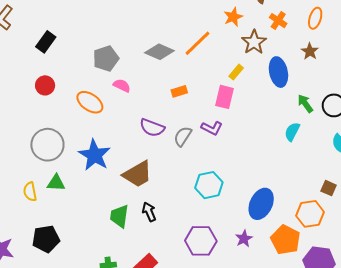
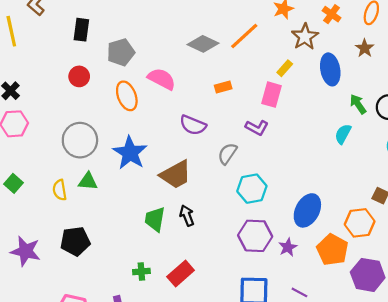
black rectangle: (46, 42) -> (81, 30), turned -30
gray pentagon: (106, 59) -> (121, 52), moved
pink semicircle: (122, 85) -> (162, 79), size x1.5
orange ellipse: (90, 102) -> (127, 96), turned 32
gray semicircle: (183, 136) -> (227, 154), moved
purple hexagon: (201, 241) -> (255, 236), moved

